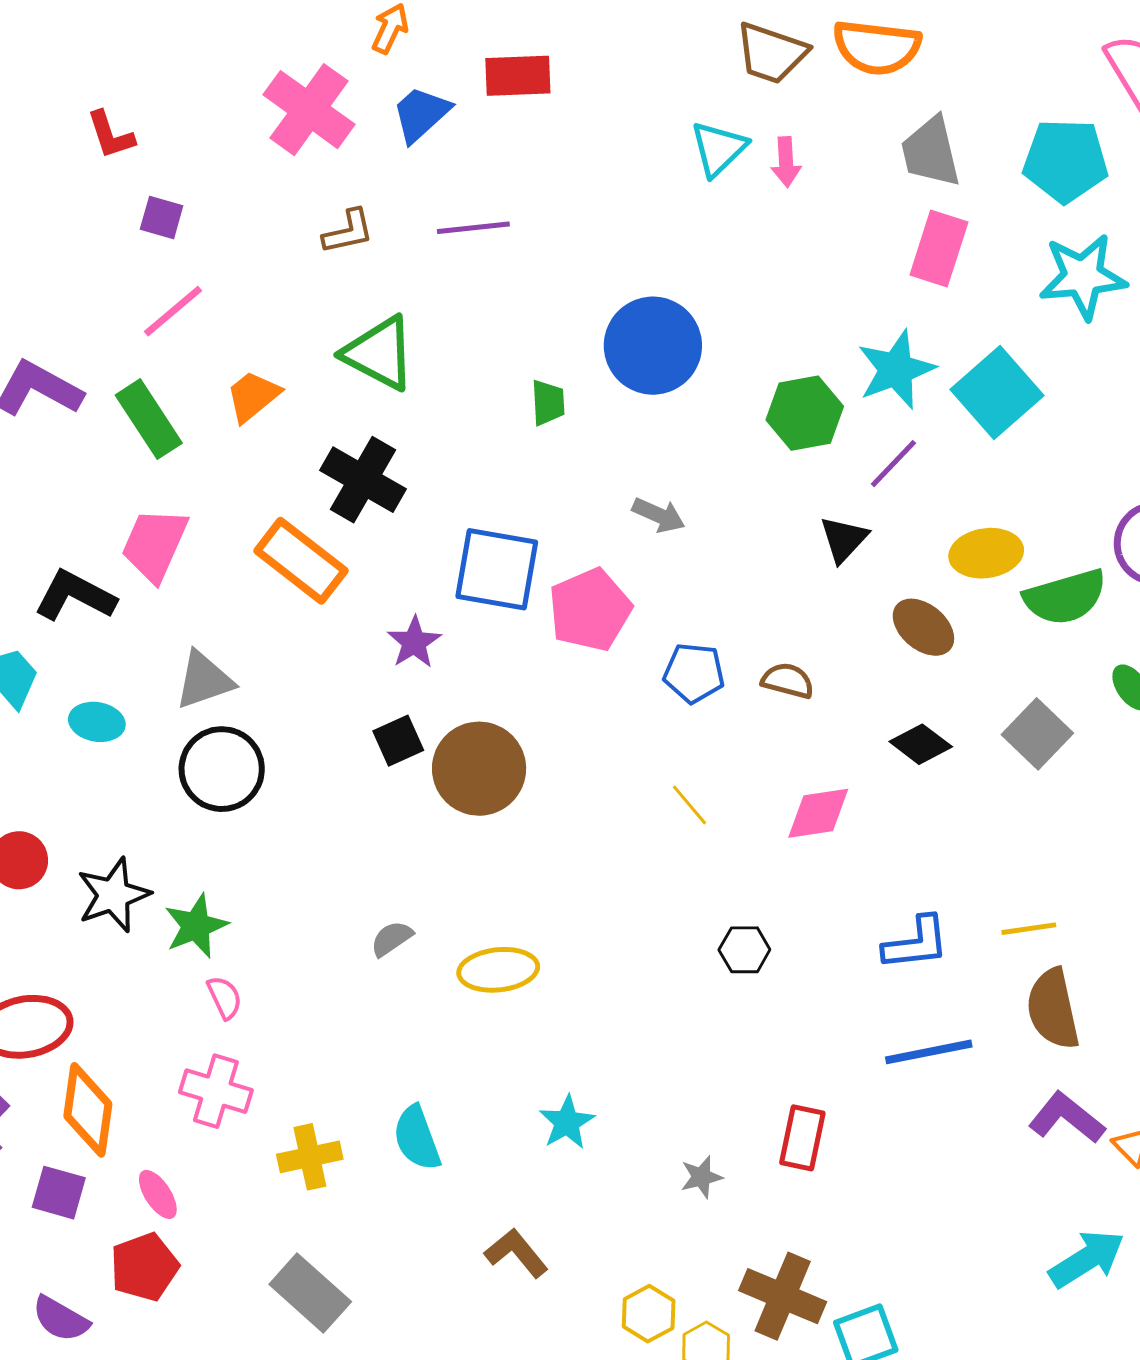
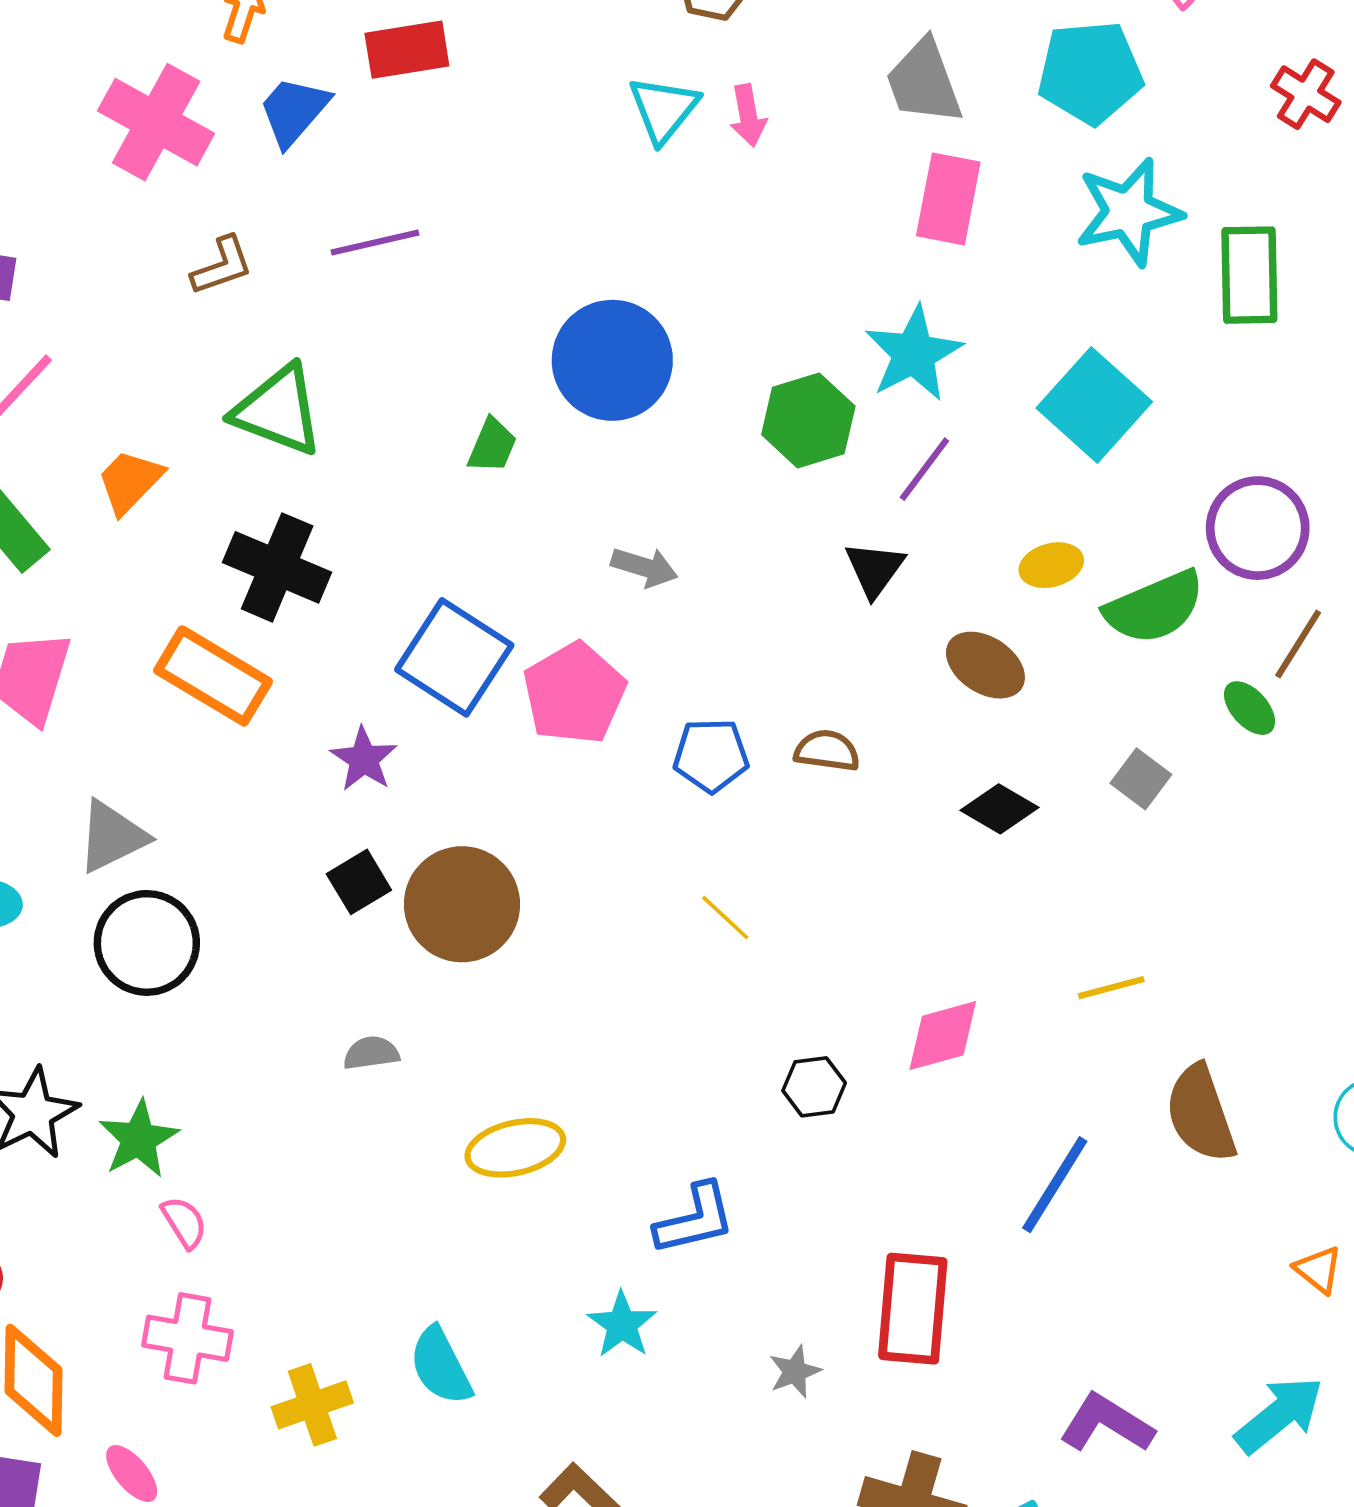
cyan square: (997, 392) -> (1094, 405), moved
green trapezoid: (548, 403) -> (492, 446), turned 33
yellow ellipse: (986, 553) -> (1051, 565), size x0.7
blue square: (497, 569) -> (454, 657), turned 30
gray square: (1037, 734) -> (1141, 779), size x0.7
pink diamond: (818, 813) -> (943, 1036), moved
yellow line: (1029, 929) -> (1111, 988), moved
gray semicircle: (392, 939) -> (371, 1053), moved, turned 33
blue L-shape: (916, 943) -> (695, 1219), moved
blue line: (929, 1052) -> (1055, 1185), turned -40
purple L-shape: (1067, 1118) -> (1107, 1423), moved
red rectangle: (802, 1138) -> (913, 1309), size x1.4

